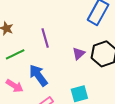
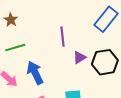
purple line: (45, 38) -> (63, 37), moved

